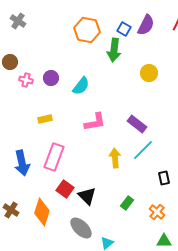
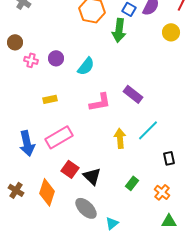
yellow circle: (149, 73) -> (171, 32), moved
purple rectangle: (137, 124) -> (133, 94), moved
pink rectangle: (54, 157) -> (59, 137), turned 40

